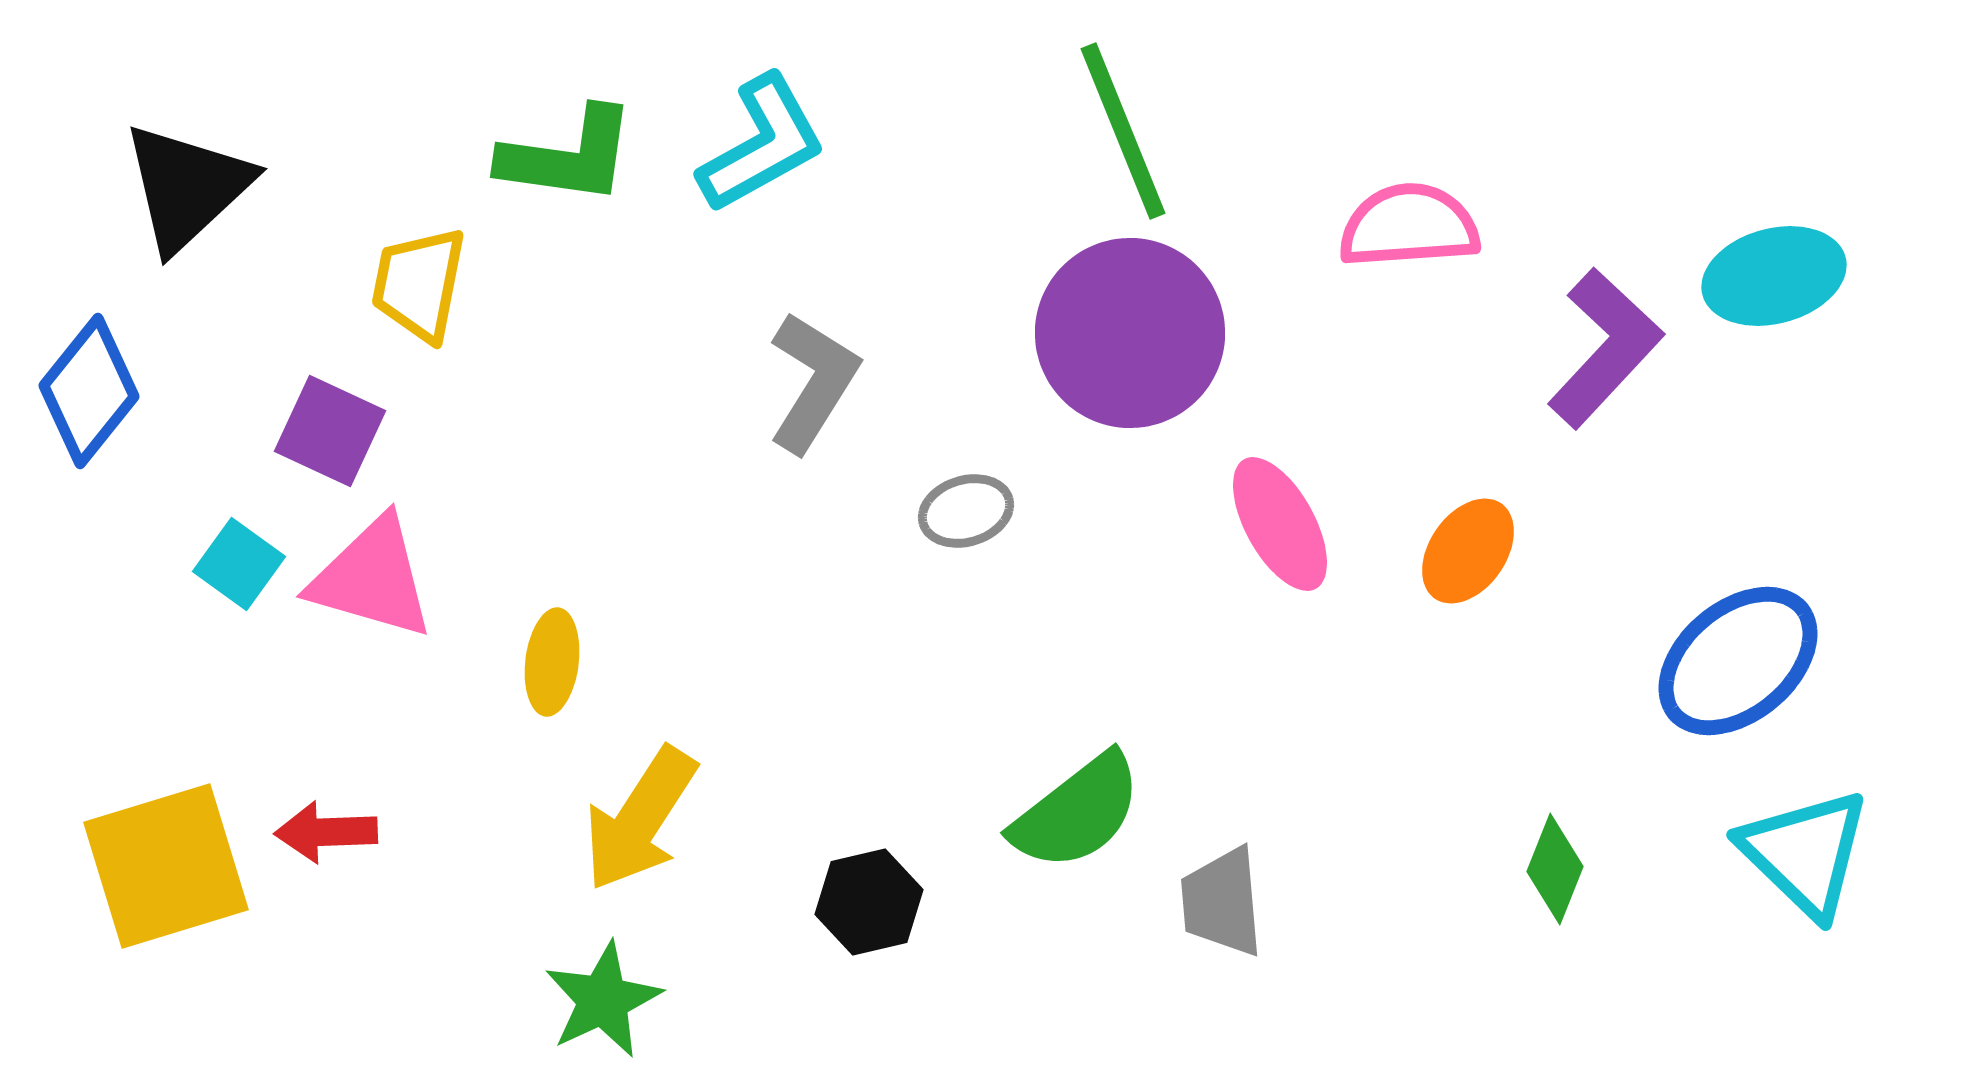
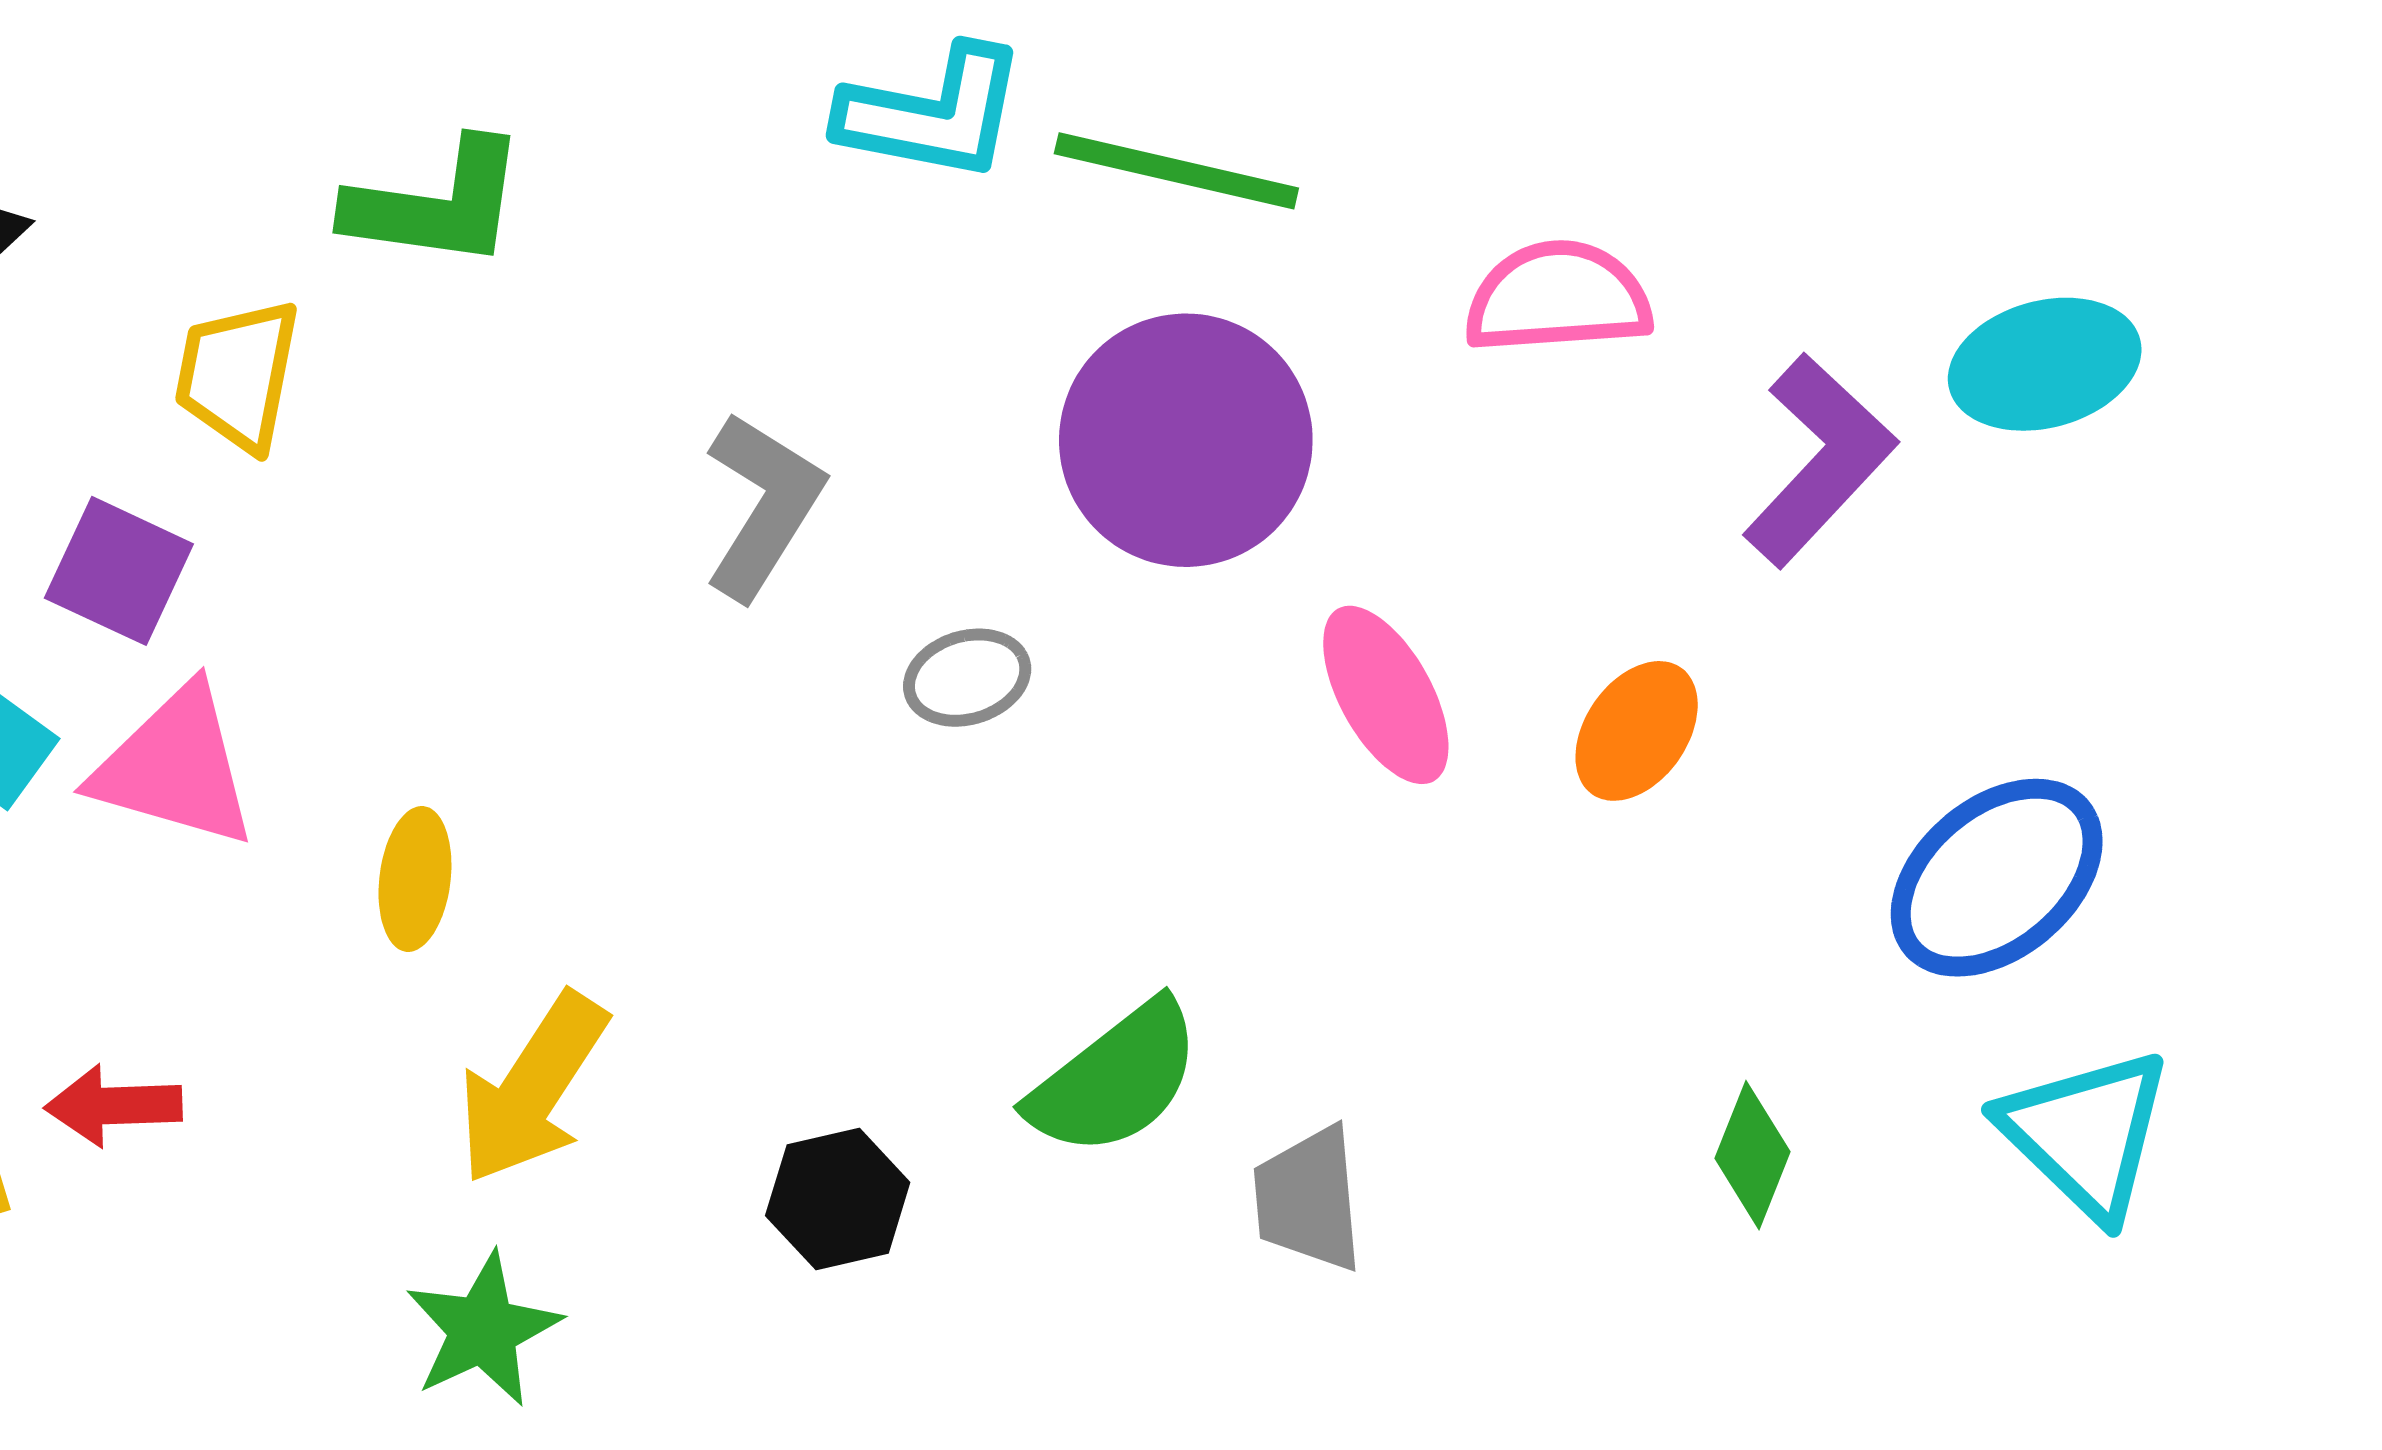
green line: (1123, 131) -> (1176, 171), turned -55
cyan L-shape: (762, 144) -> (932, 113), moved, turned 40

